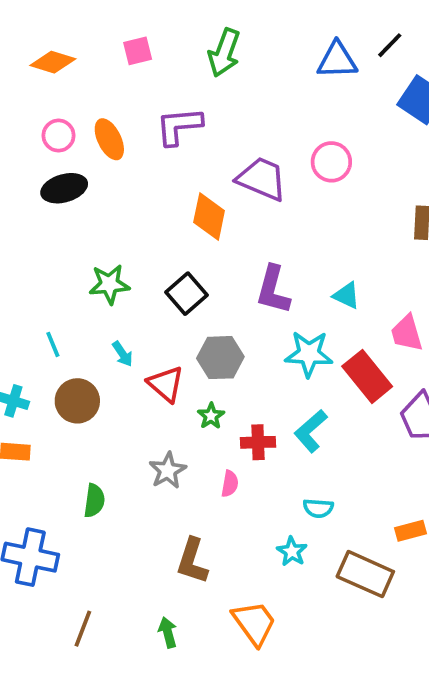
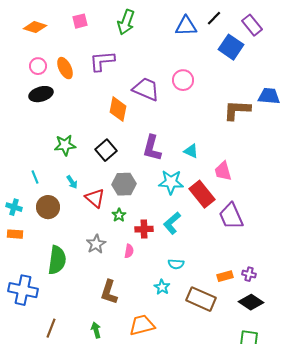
green semicircle: (94, 501) -> (57, 260), size x1.6
orange trapezoid: (254, 623) -> (142, 325), turned -68

